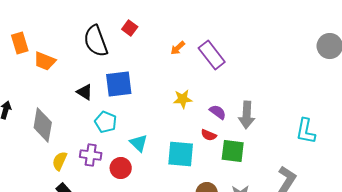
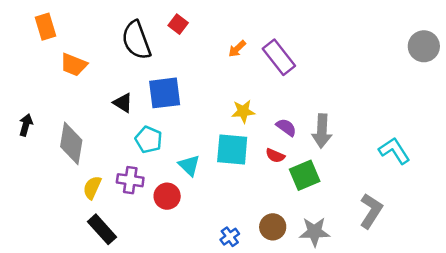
orange rectangle: (20, 43) -> (45, 27), moved
cyan L-shape: (306, 131) -> (394, 151), turned 136
green square: (233, 151) -> (305, 175), turned -30
cyan square: (181, 154) -> (232, 149), moved

